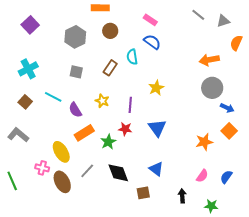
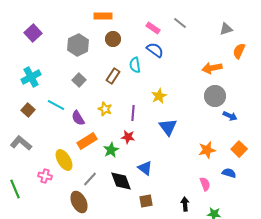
gray line: (198, 15) -> (180, 23), moved
gray square: (76, 72) -> (79, 80), turned 32
blue triangle: (157, 128) -> (168, 127), moved
orange square: (229, 131) -> (239, 149), moved
blue triangle: (156, 169) -> (145, 168), moved
pink semicircle: (202, 176) -> (205, 184), turned -56
blue semicircle: (226, 177) -> (229, 173), moved, turned 72
brown ellipse: (62, 182) -> (79, 202), moved

